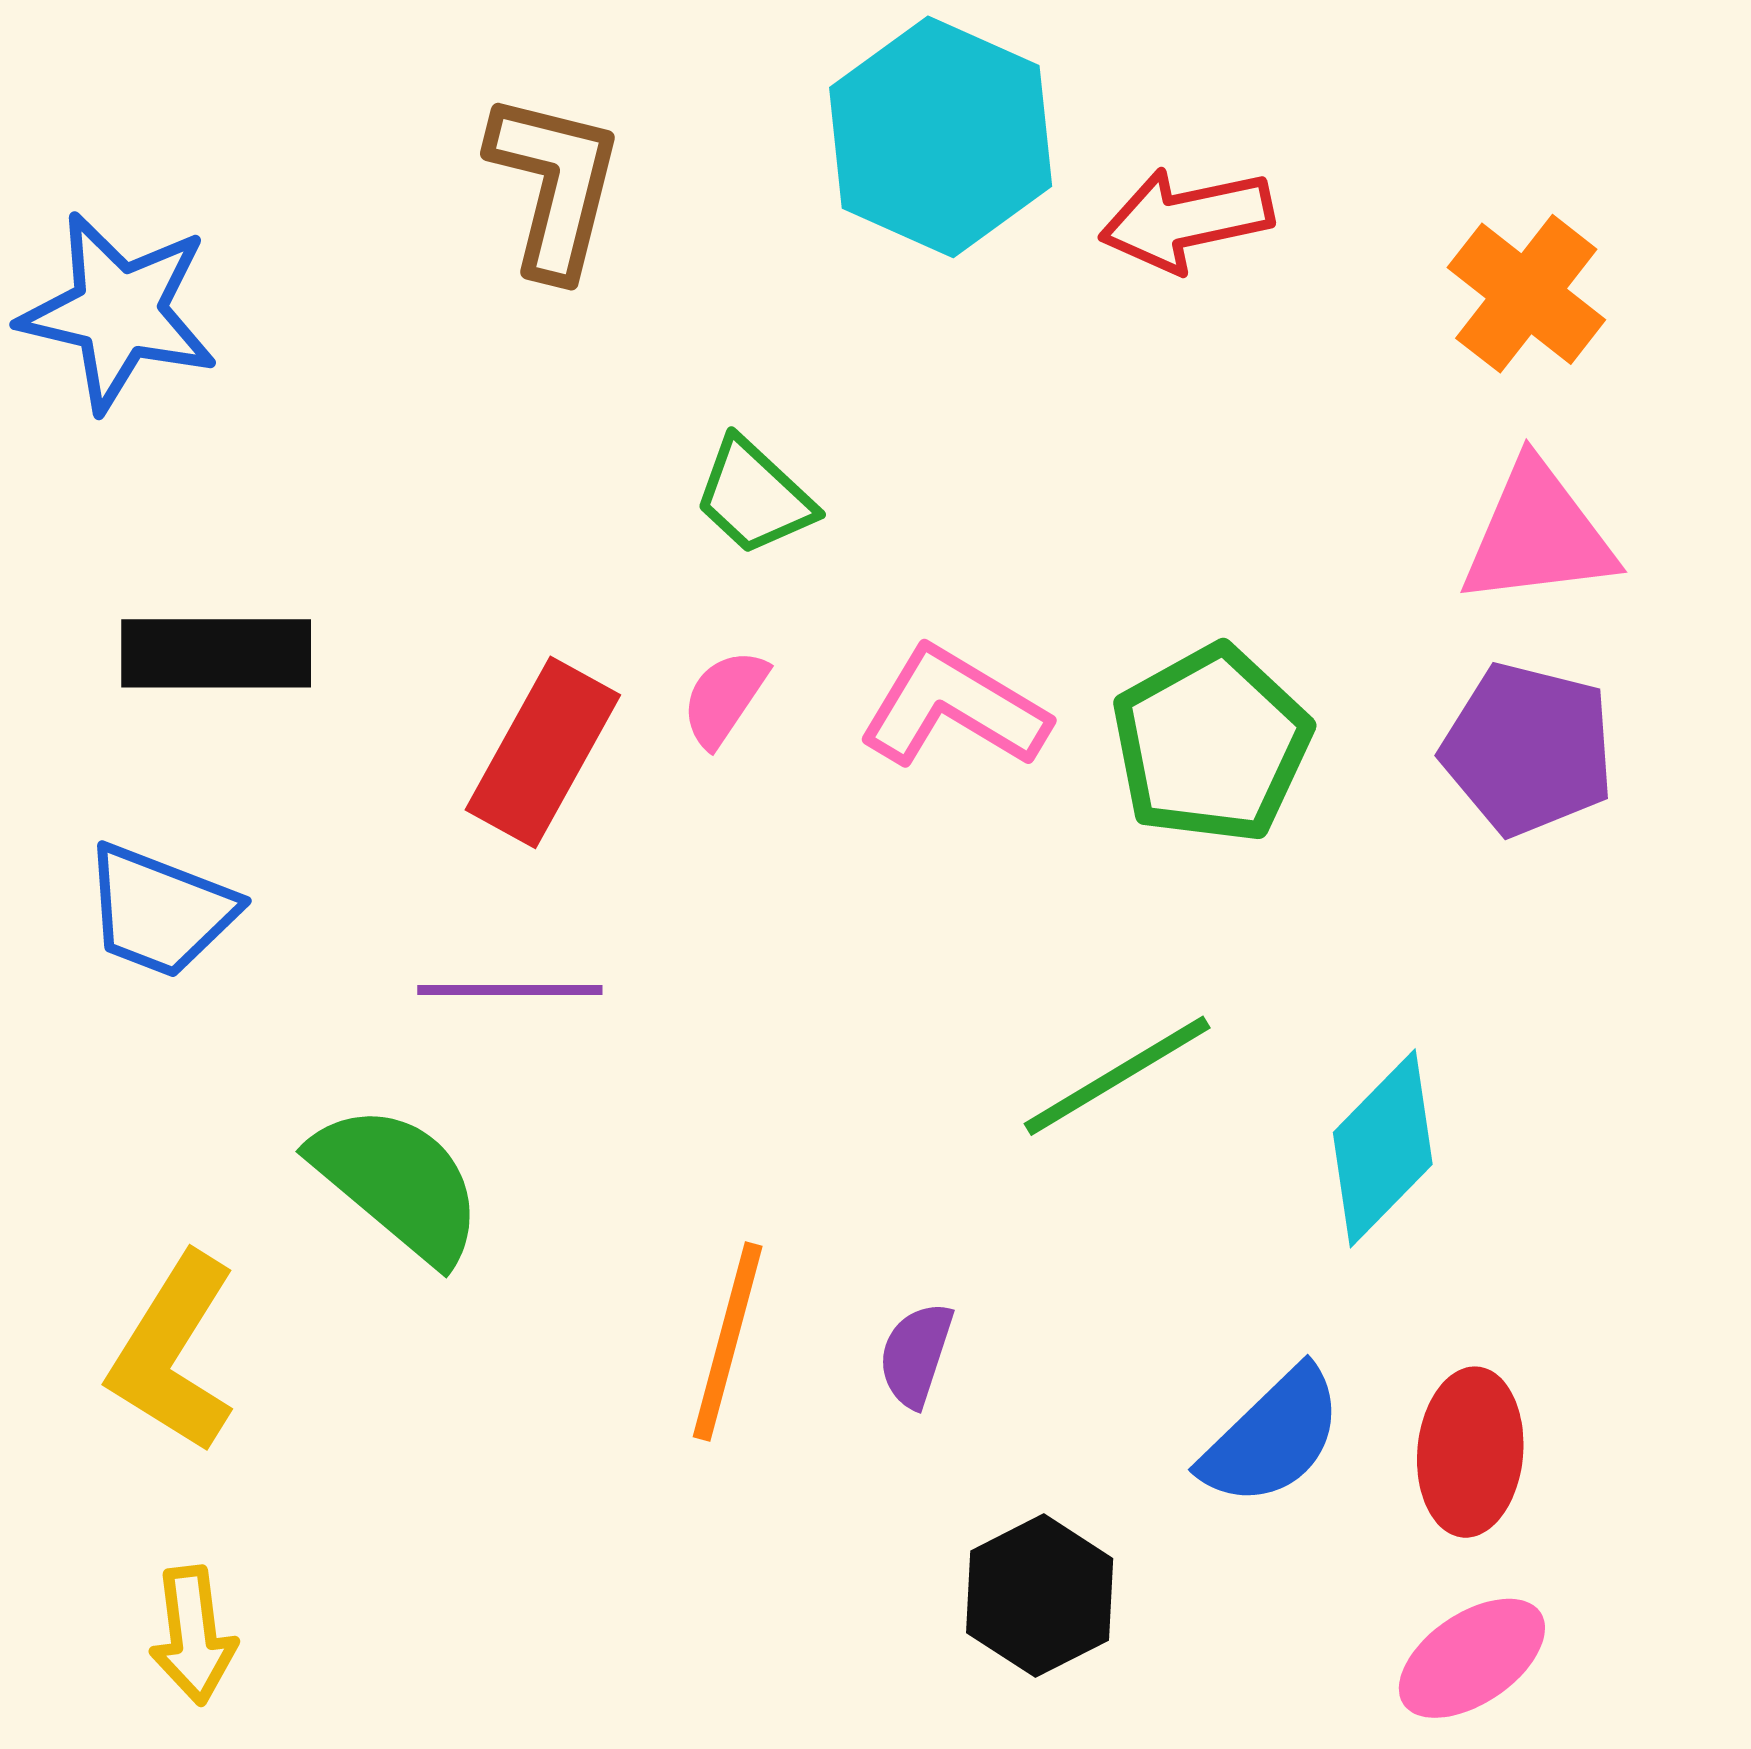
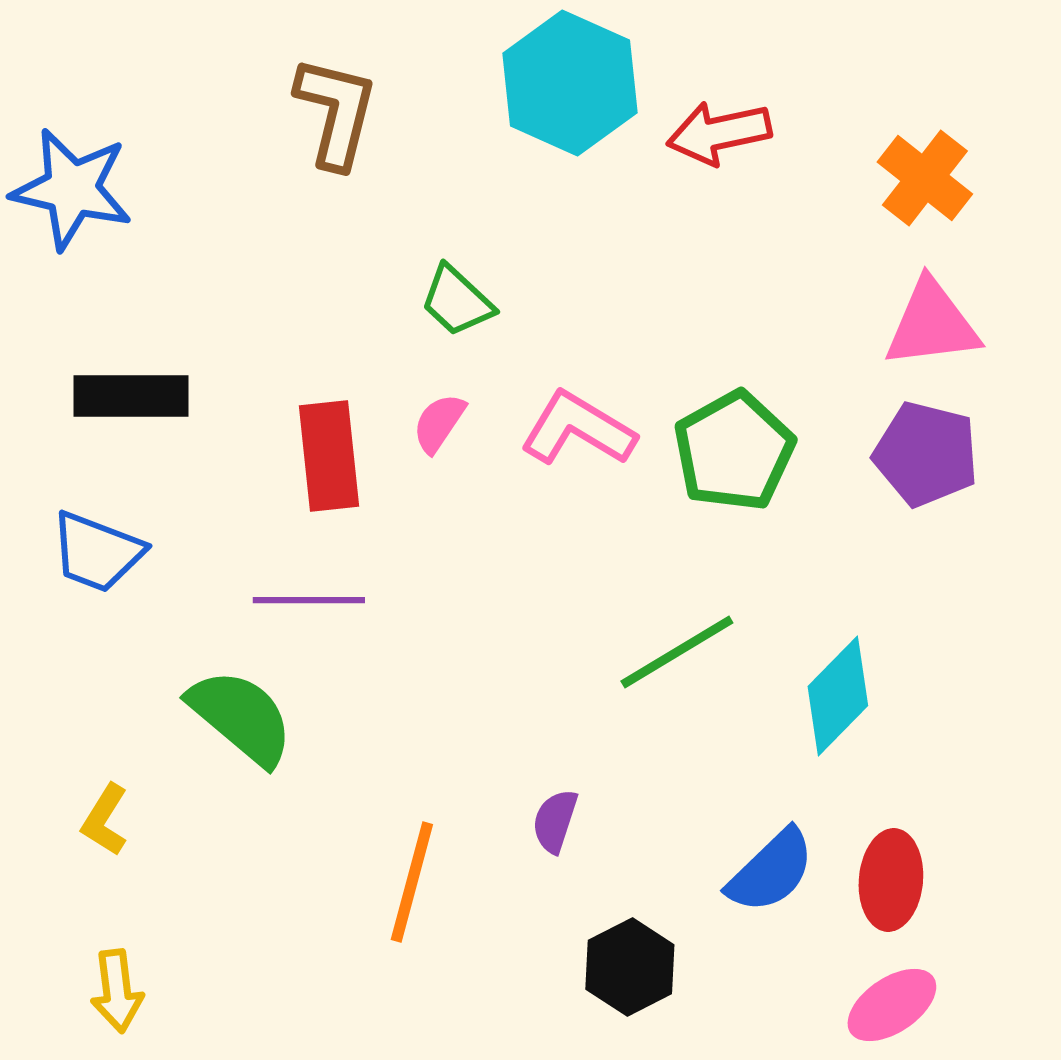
red rectangle: (543, 752) -> (329, 456), turned -35
orange line: (728, 1341) -> (412, 882), moved
yellow L-shape: (173, 1353) -> (105, 820), size x0.6

